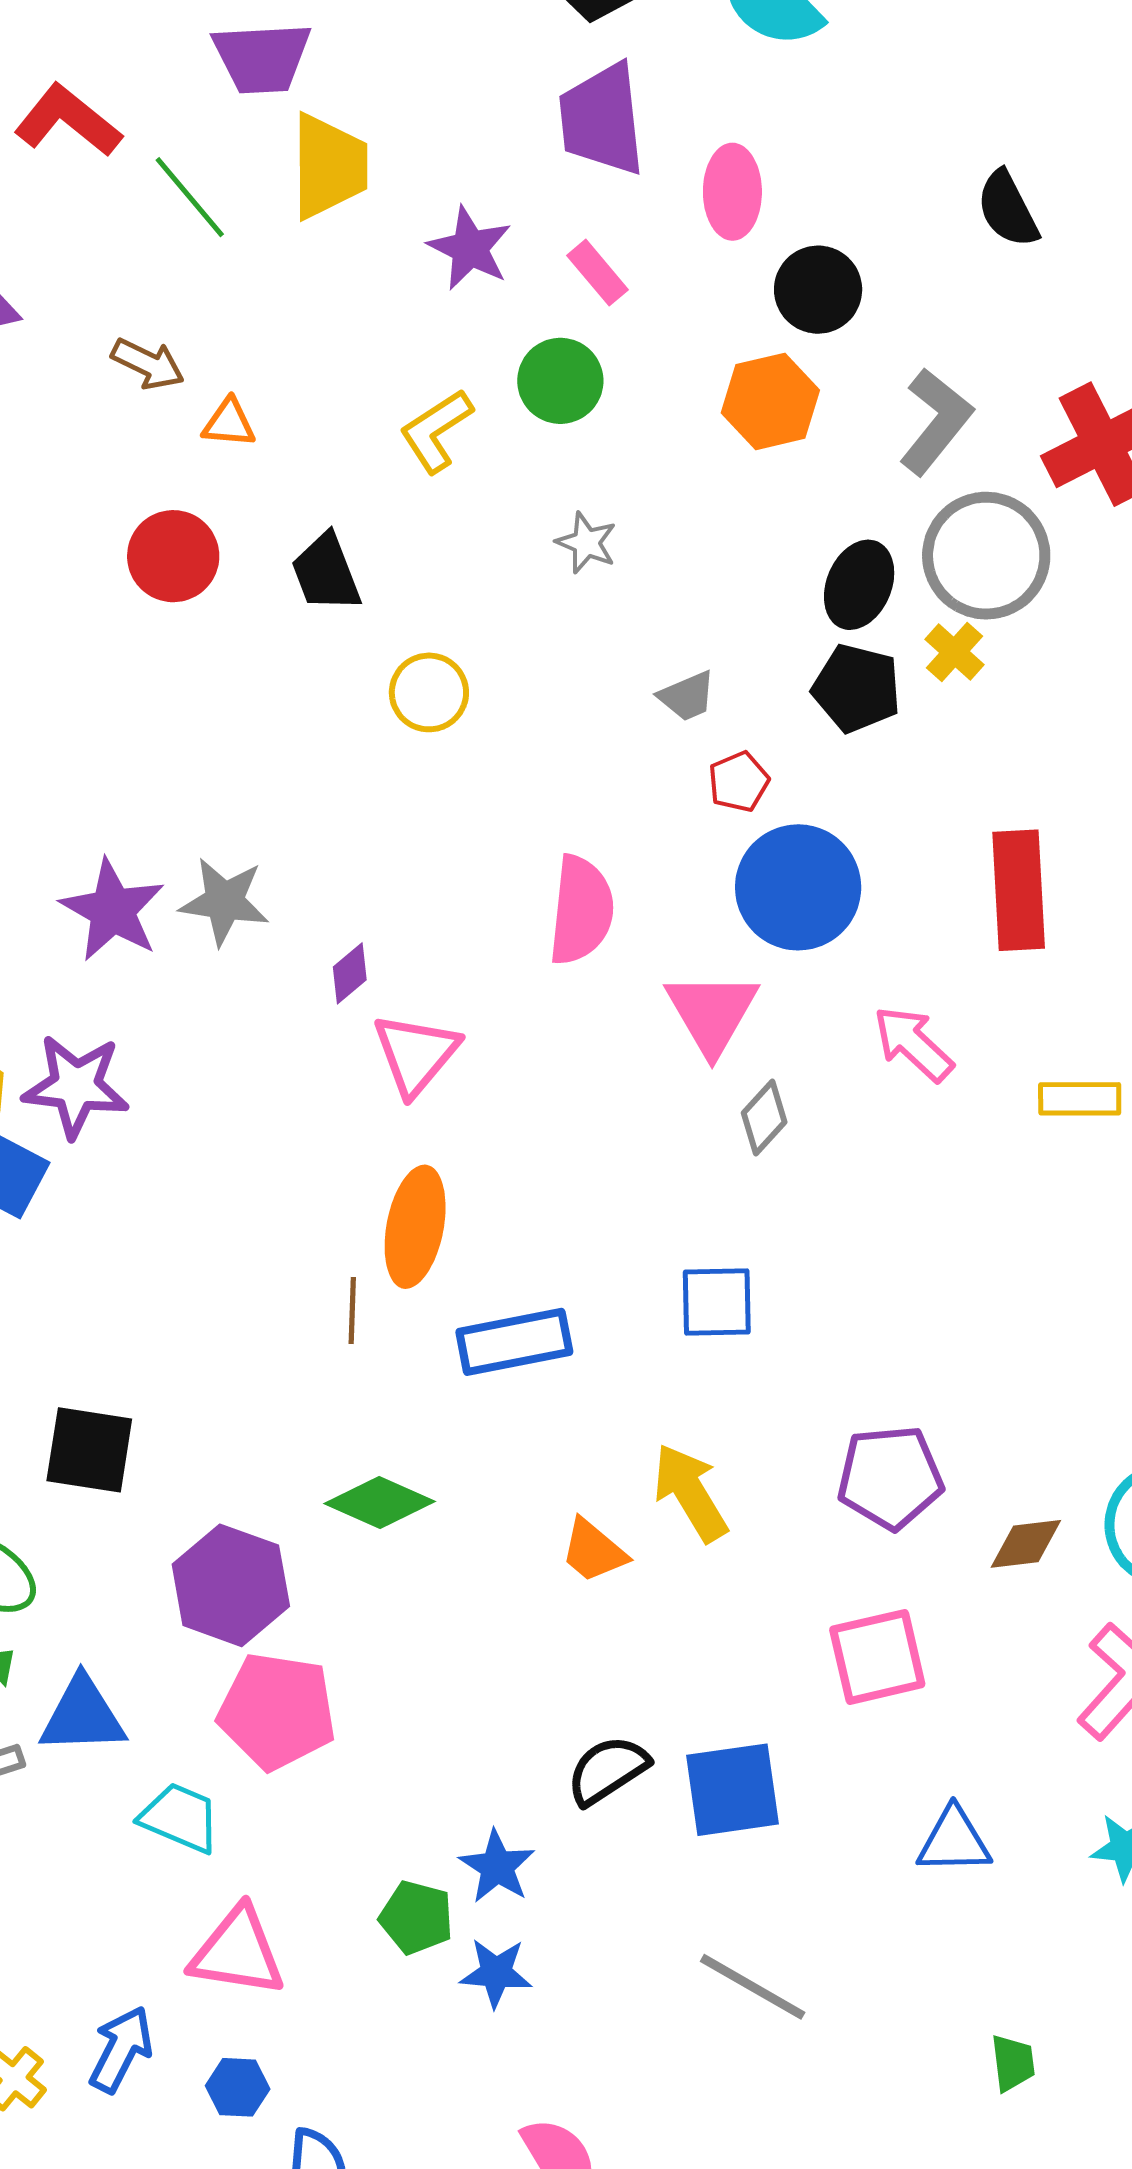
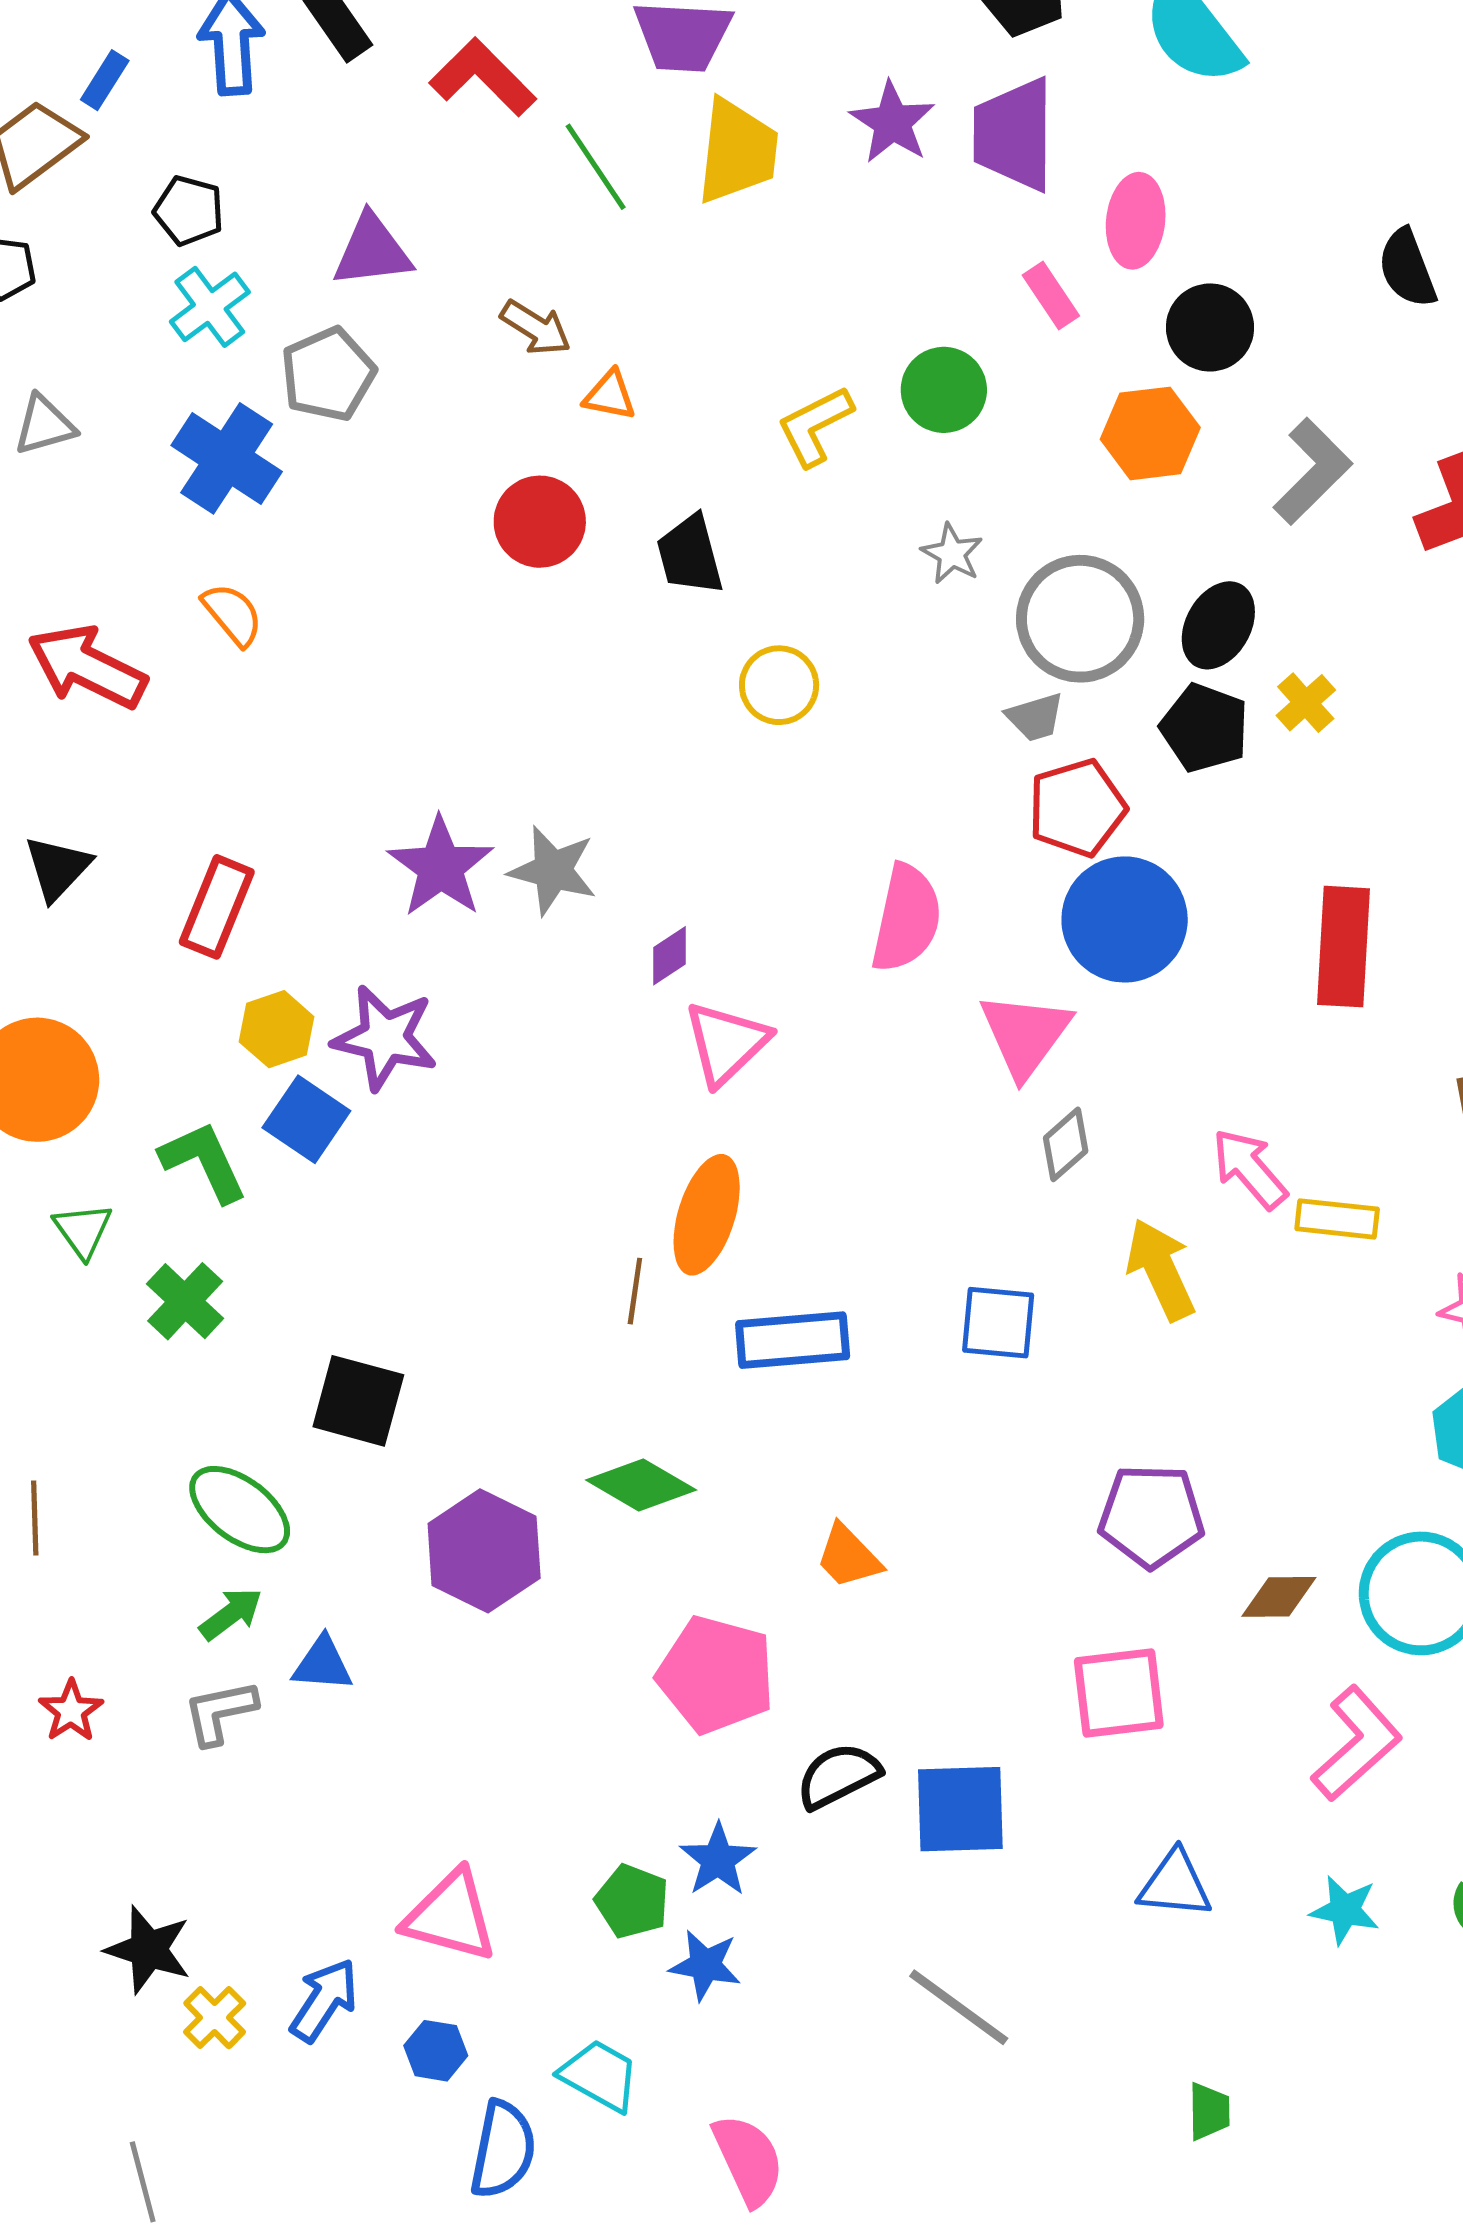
purple star: (470, 248) -> (892, 122), moved
pink rectangle: (597, 273) -> (1051, 295), moved
gray circle: (986, 556) -> (1080, 619), moved
red pentagon: (739, 782) -> (1077, 808), size x1.6
pink arrow: (913, 1044) -> (1249, 1169), moved
yellow rectangle: (1080, 1099) -> (1337, 1219), moved
yellow arrow: (690, 1493) -> (1161, 1270), moved
pink pentagon: (277, 1711) -> (716, 1675), moved
blue triangle: (83, 1715) -> (323, 1664), size x0.7
cyan trapezoid: (180, 1818) -> (600, 2076), moved

